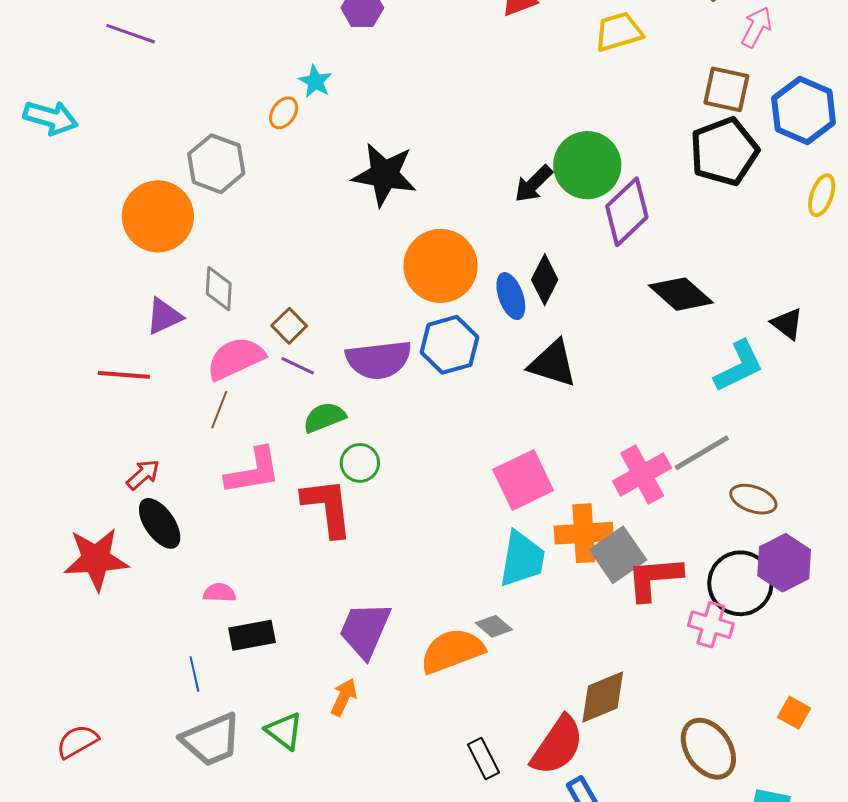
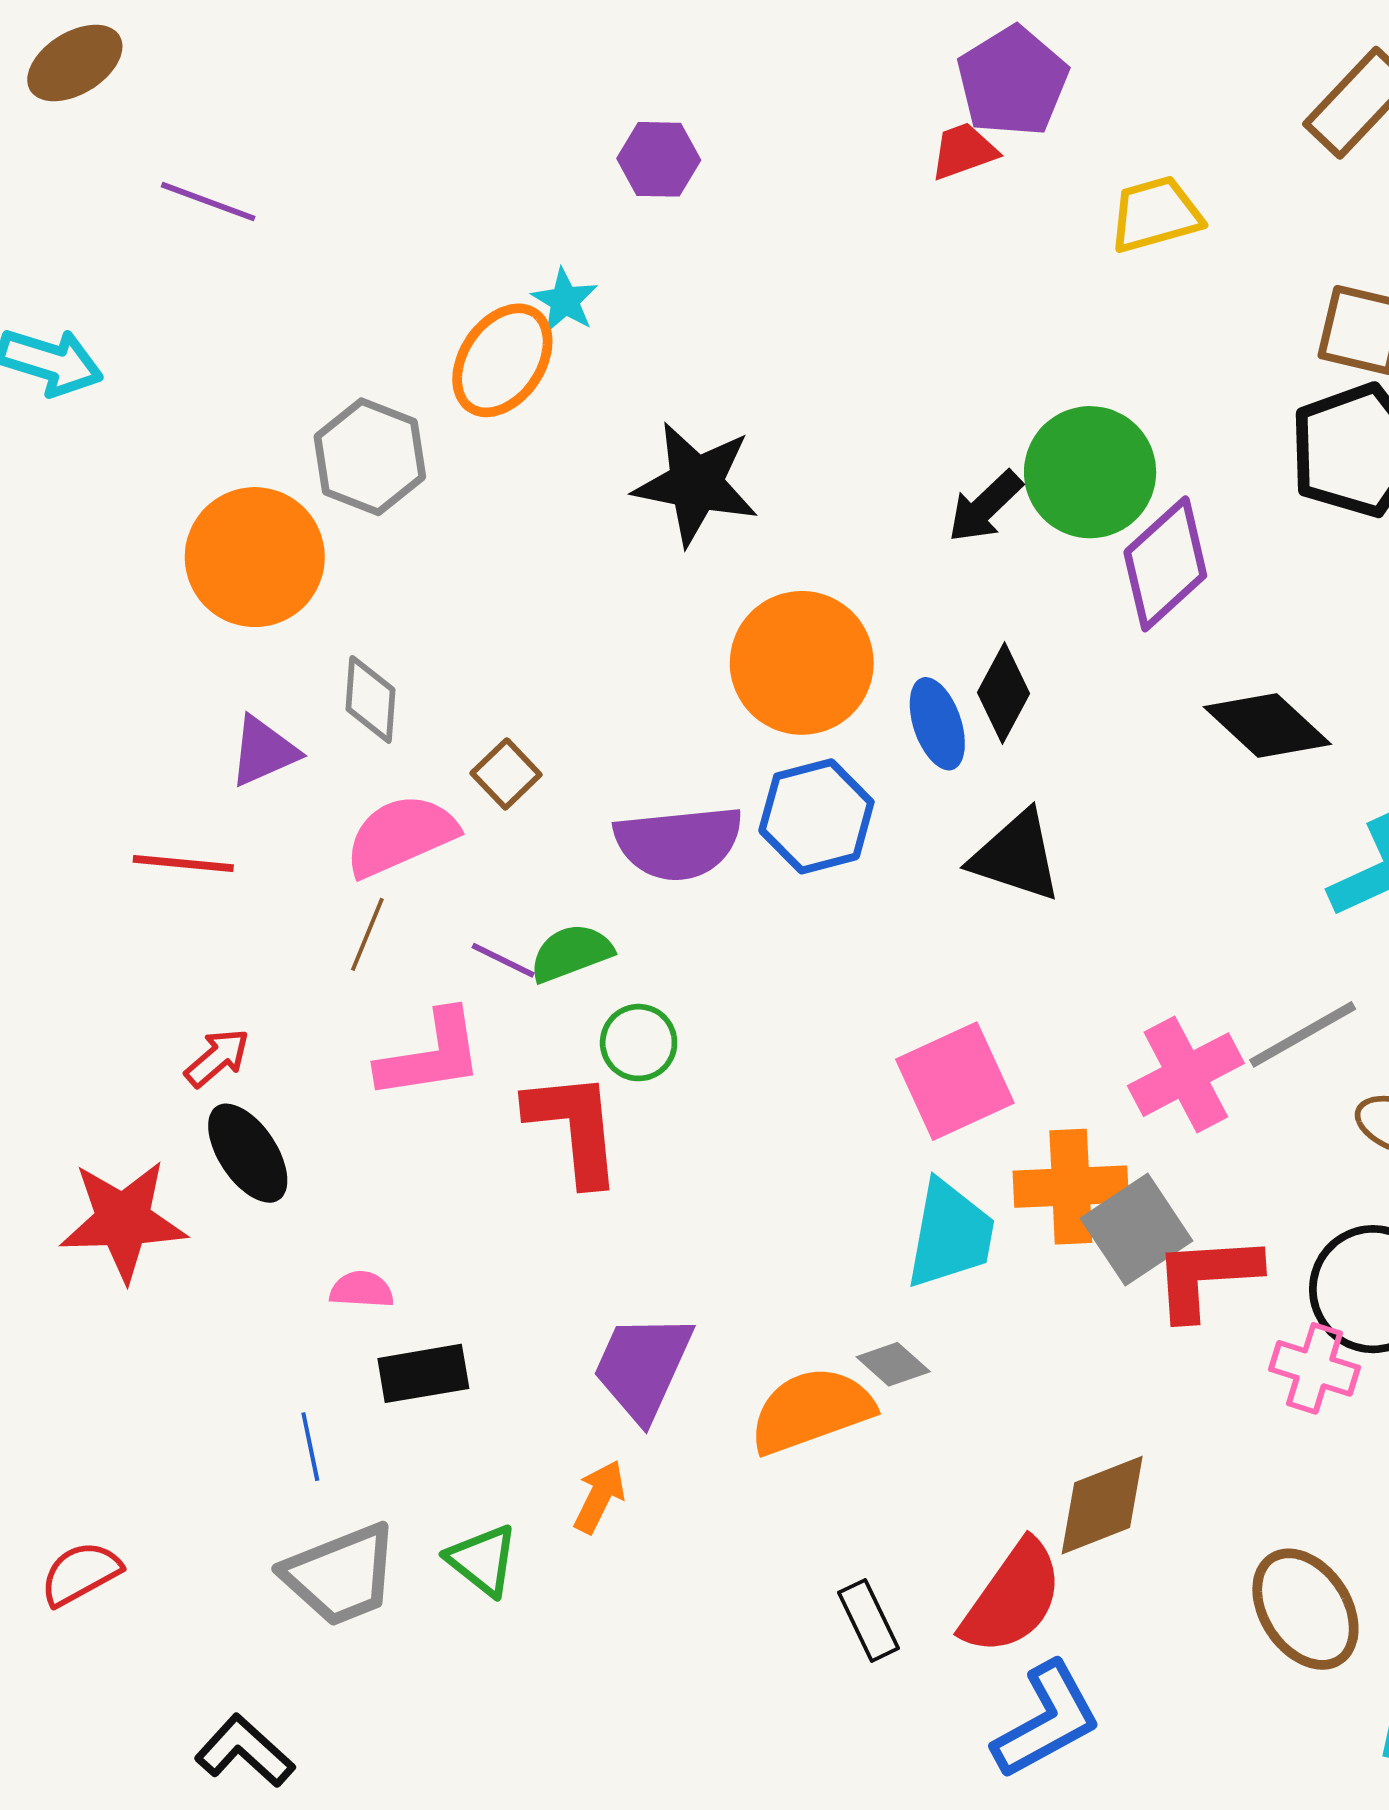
orange ellipse: (284, 113) -> (502, 360), size x1.8
purple line: (298, 366) -> (503, 960), moved

